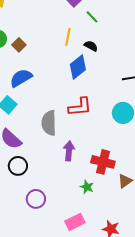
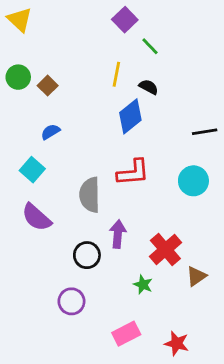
blue semicircle: (21, 78) -> (50, 132), size x0.6
red cross: (103, 162) -> (165, 250), turned 35
black circle: (18, 166) -> (87, 255), moved

